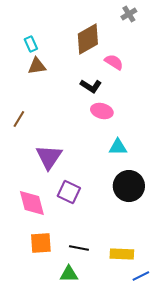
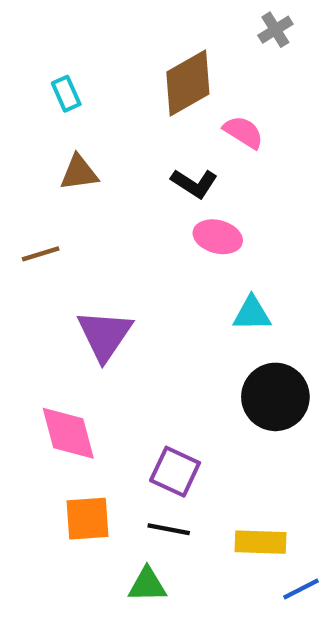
brown triangle: (37, 66) -> (79, 173), moved
brown line: (19, 119) -> (41, 254), turned 42
purple square: (69, 192) -> (175, 472), moved

